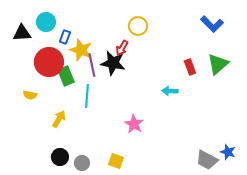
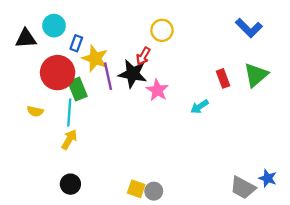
cyan arrow: (170, 91) -> (200, 107), turned -35
cyan line: (87, 96) -> (69, 112), moved
pink star: (134, 124) -> (157, 90), moved
gray circle: (82, 163) -> (154, 191), moved

